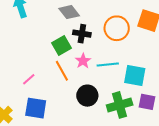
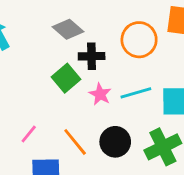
orange line: (62, 71) -> (75, 142), moved

